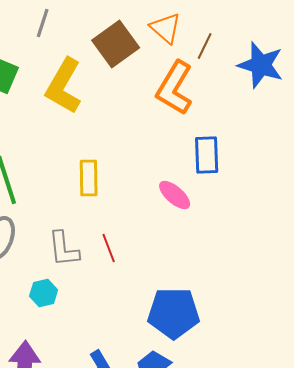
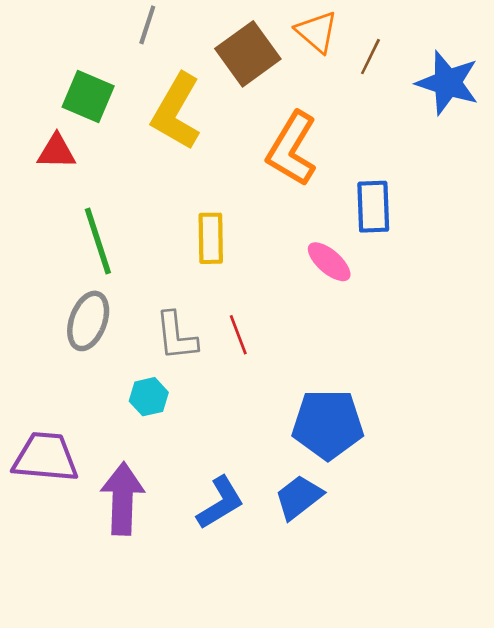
orange L-shape: (175, 88) -> (292, 149), moved

